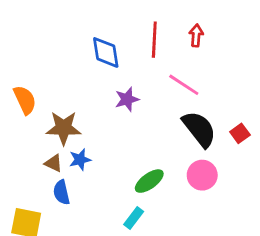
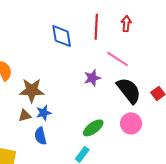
purple star: (127, 99) -> (92, 78), moved
brown triangle: (54, 163) -> (25, 116), turned -40
blue semicircle: (61, 192) -> (40, 136), moved

